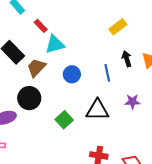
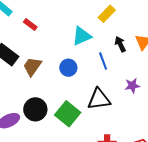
cyan triangle: (55, 44) -> (82, 36), moved
black circle: (29, 98) -> (35, 109), moved
green square: (64, 120) -> (68, 114), size x1.4

